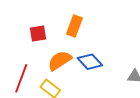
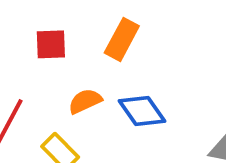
orange semicircle: (60, 61) -> (85, 101), size x0.7

